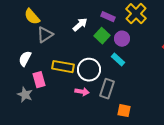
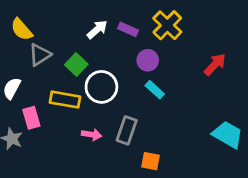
white arrow: (80, 25) -> (97, 29), moved
green square: (102, 36) -> (76, 64), moved
cyan rectangle: (118, 60) -> (155, 90), moved
white circle: (89, 70) -> (101, 87), moved

